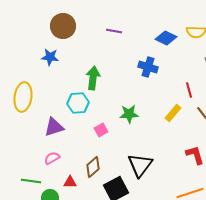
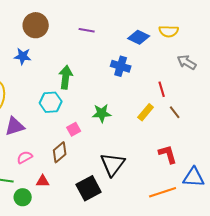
purple triangle: (54, 127) -> (15, 126), moved
brown diamond: (93, 167) -> (60, 152), moved

